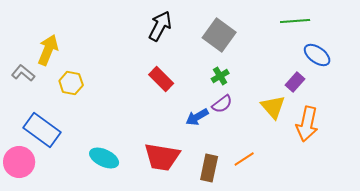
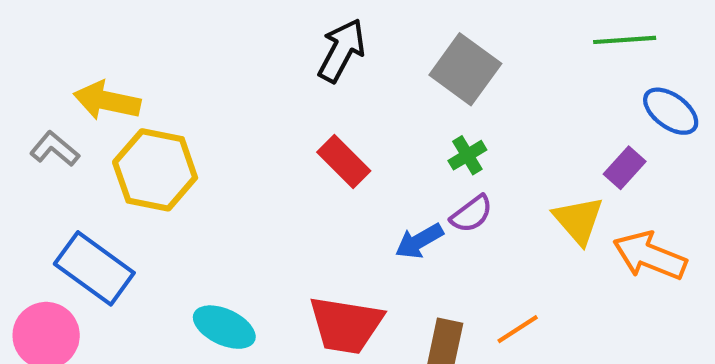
yellow arrow: (48, 50) -> (107, 101), turned -100
yellow hexagon: (71, 83) -> (155, 170), size x1.6
orange arrow: (307, 124) -> (650, 256), turned 100

